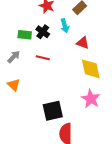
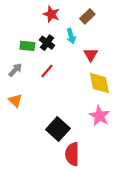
red triangle: (83, 43) -> (91, 55), turned 40
red line: (43, 58) -> (47, 71), turned -64
black square: (53, 111) -> (58, 129), turned -35

